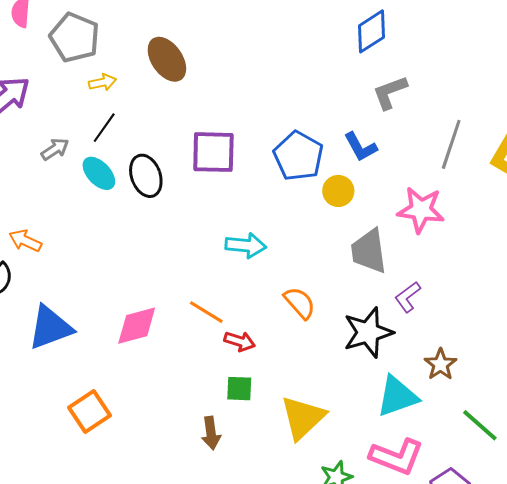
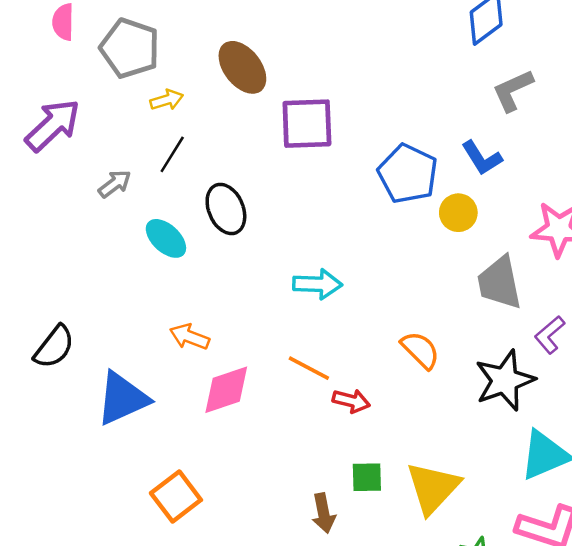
purple square: (213, 152) -> (307, 124), moved
cyan ellipse: (99, 173) -> (166, 238), moved
orange arrow: (25, 241) -> (189, 337), moved
cyan arrow: (246, 246) -> (318, 284), moved
green square: (239, 389) -> (367, 477), moved

